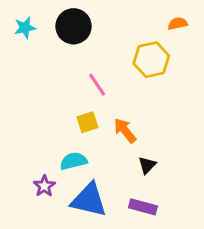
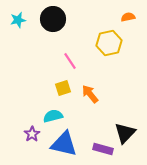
black triangle: (147, 165) -> (125, 133), moved, size x1.6

